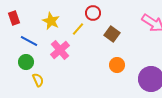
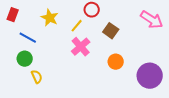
red rectangle: (14, 18) -> (13, 15), turned 40
pink cross: (60, 50) -> (81, 47), moved

